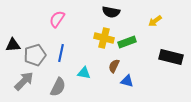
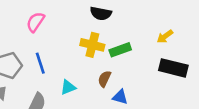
yellow arrow: (155, 21) -> (165, 36), moved
blue line: (61, 53) -> (40, 63), turned -30
cyan triangle: (84, 73) -> (68, 87), turned -32

